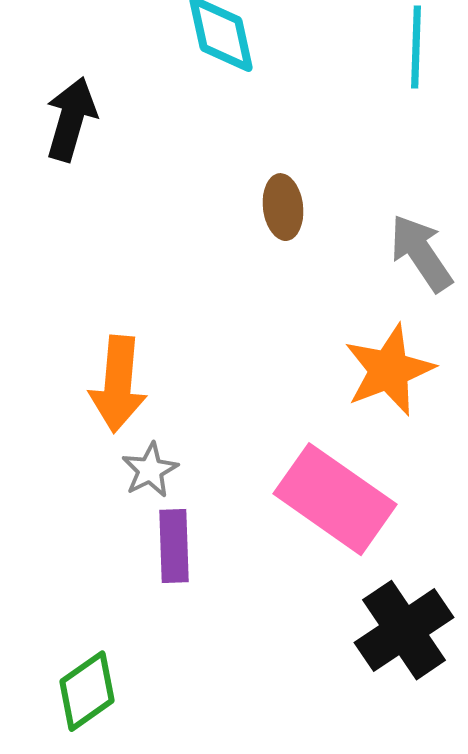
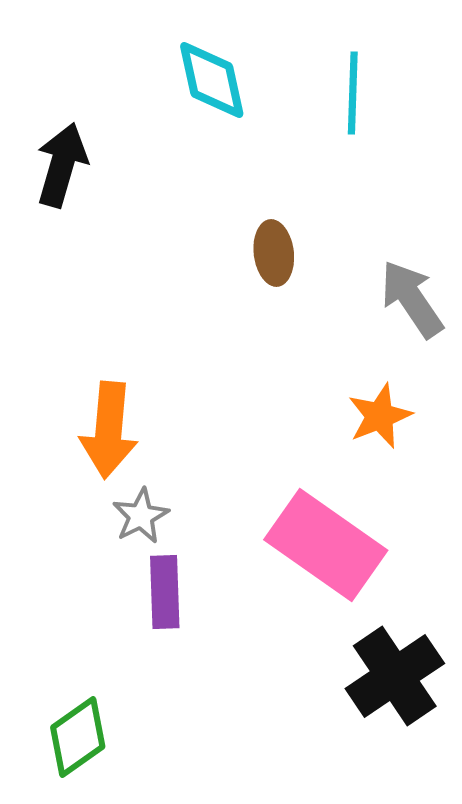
cyan line: (416, 47) -> (353, 93), moved
orange star: (389, 370) -> (380, 416), size x0.7

